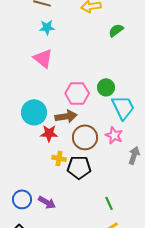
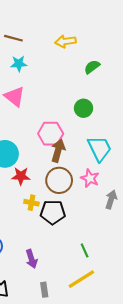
green circle: (106, 87) -> (83, 108), moved
brown arrow: (66, 116) -> (58, 151), moved, turned -65
purple arrow: (47, 202) -> (31, 259), moved, turned 42

